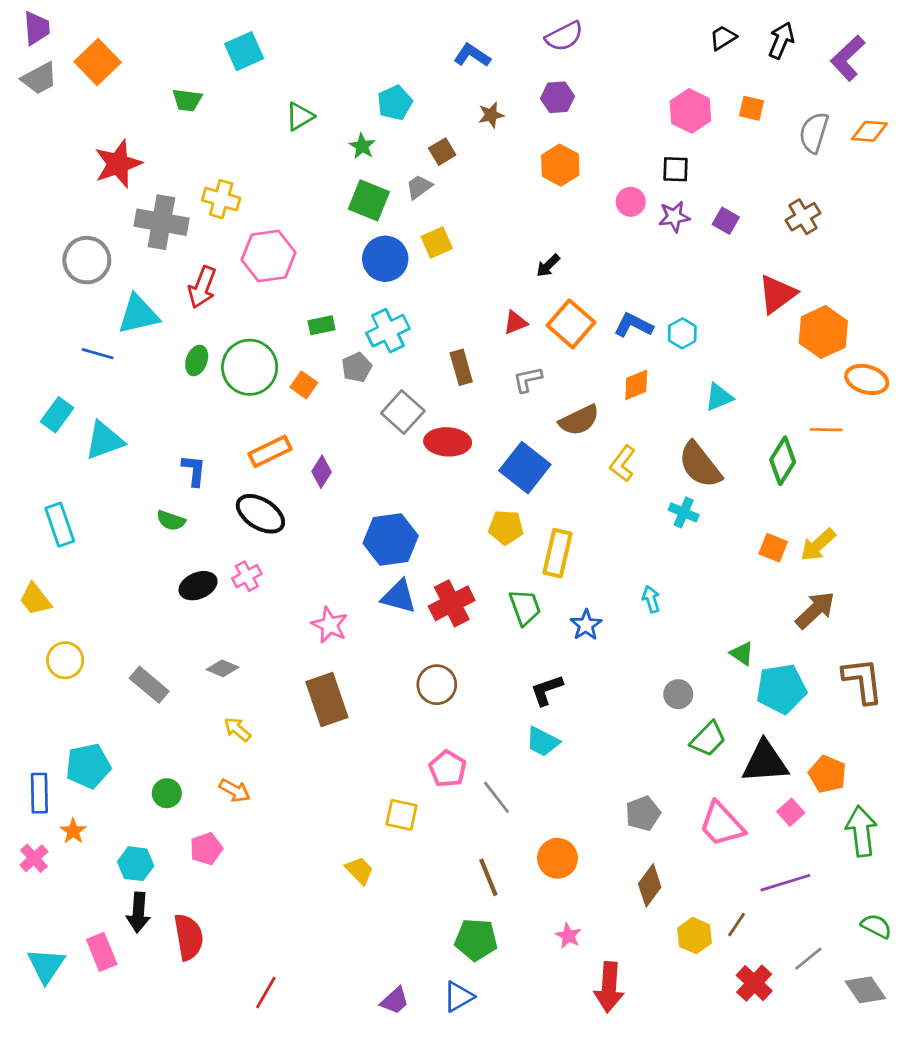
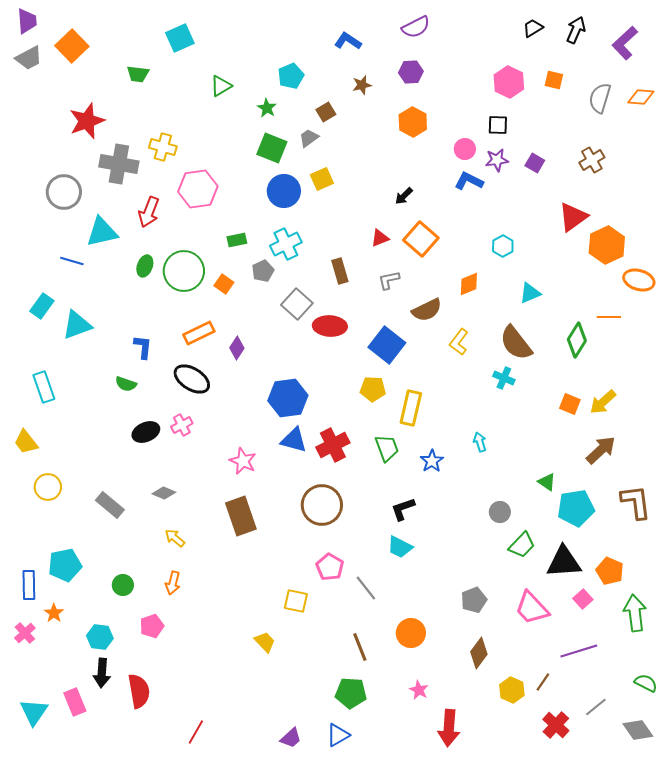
blue L-shape: (633, 325) -> (469, 181), moved
brown circle: (437, 685) -> (322, 505), size x1.4
orange arrow: (235, 790) -> (173, 583), turned 75

